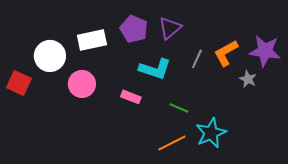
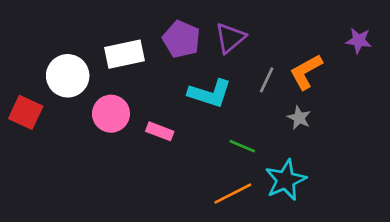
purple star: (265, 51) -> (359, 41), moved, size x0.6
gray star: (248, 79) -> (299, 118), moved
pink rectangle: (131, 97) -> (160, 131), moved

